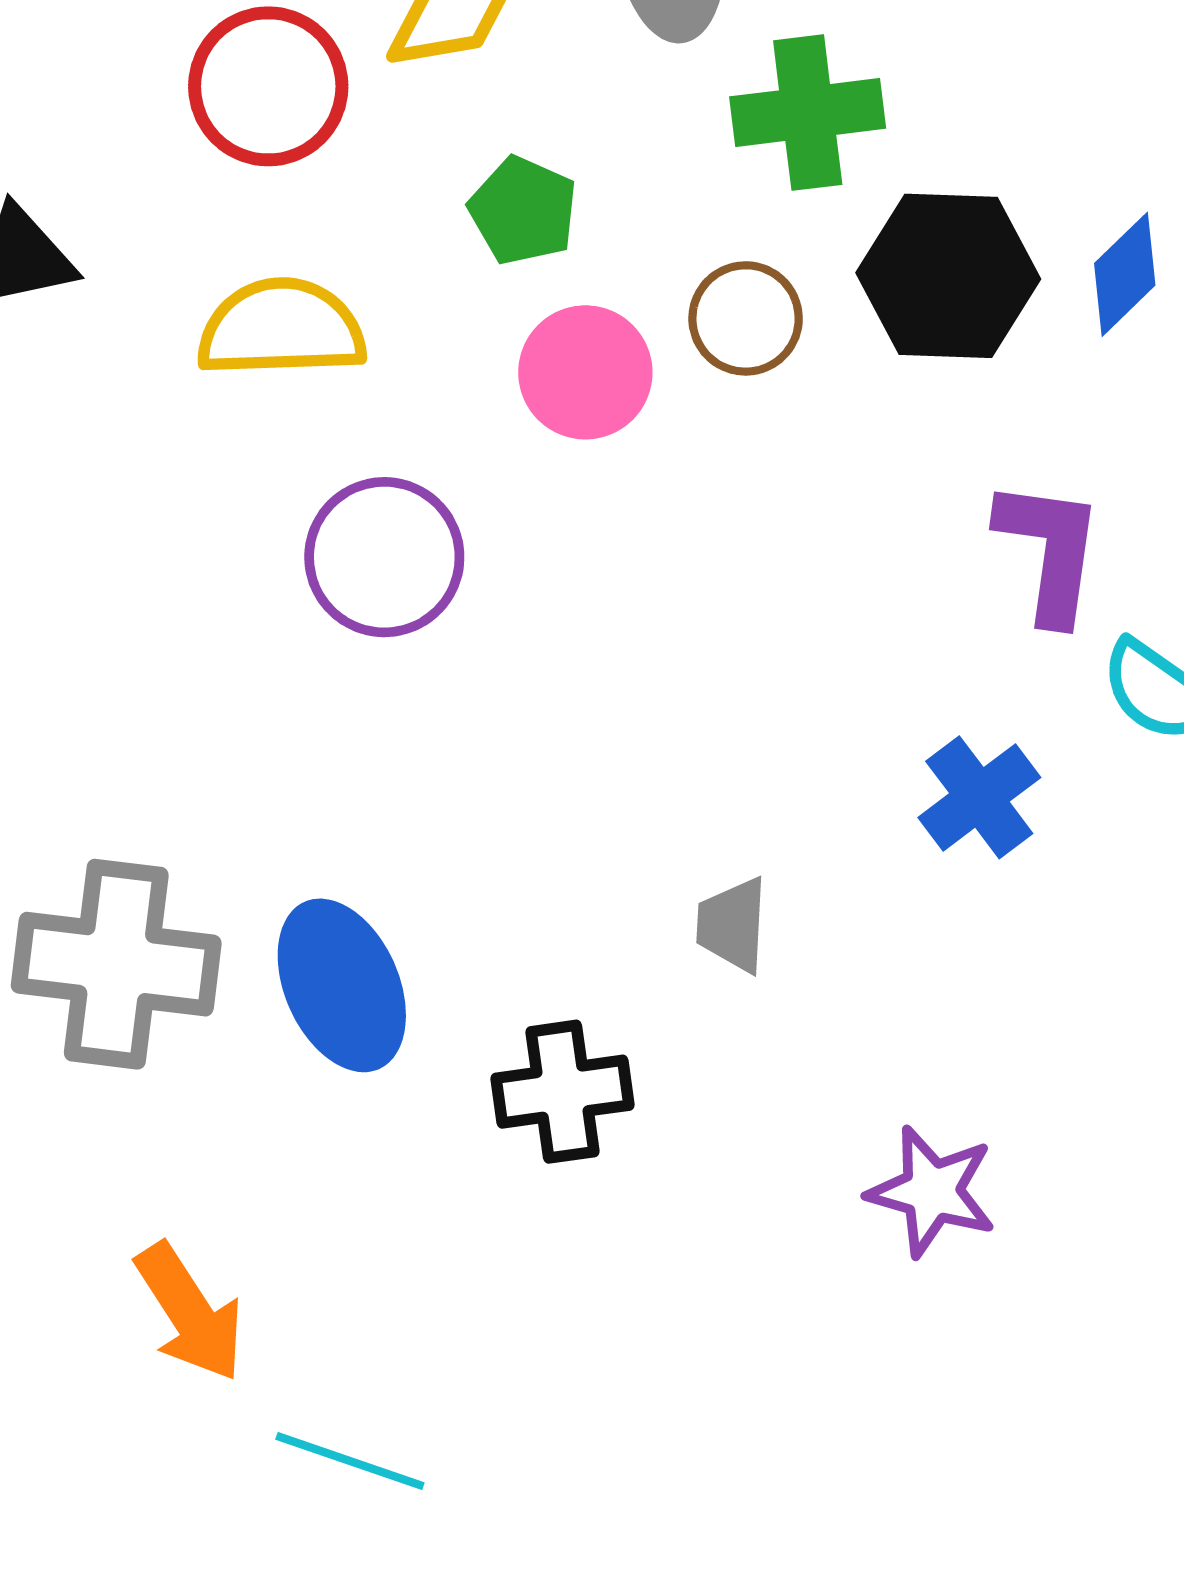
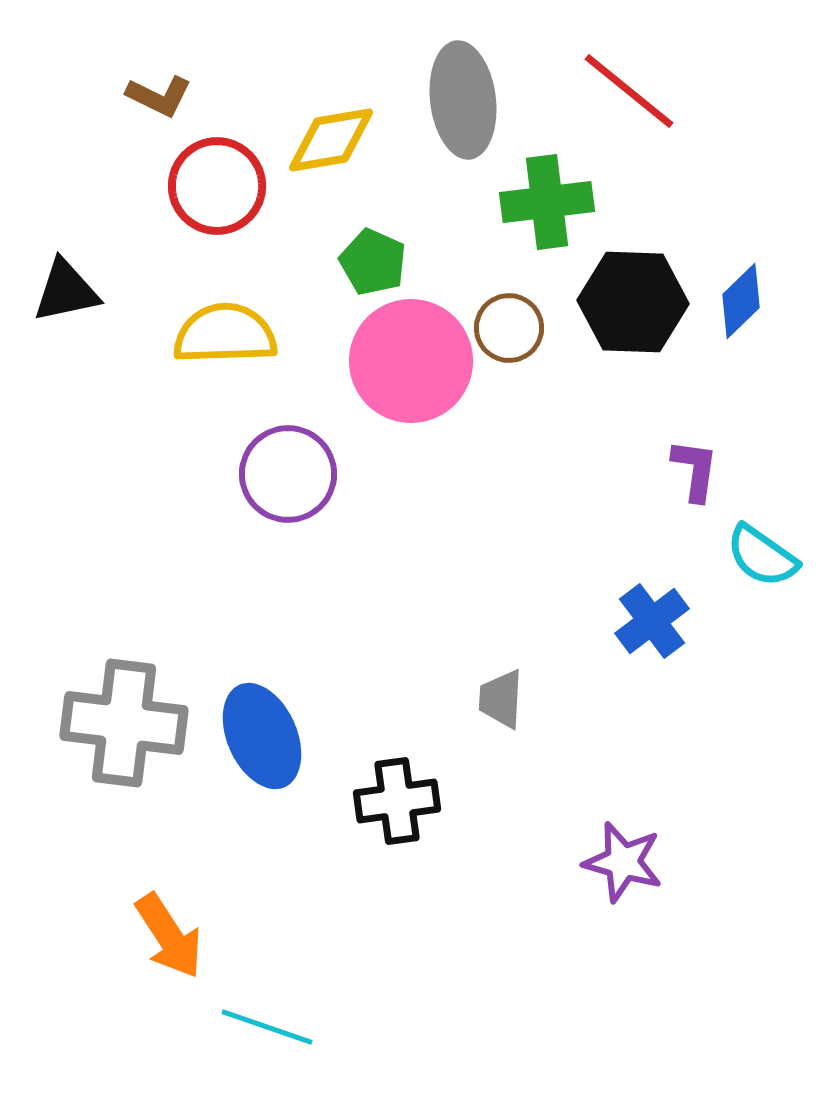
pink circle: (585, 372) -> (411, 361), size x1.5
purple L-shape: (1050, 551) -> (695, 470), size x0.7

